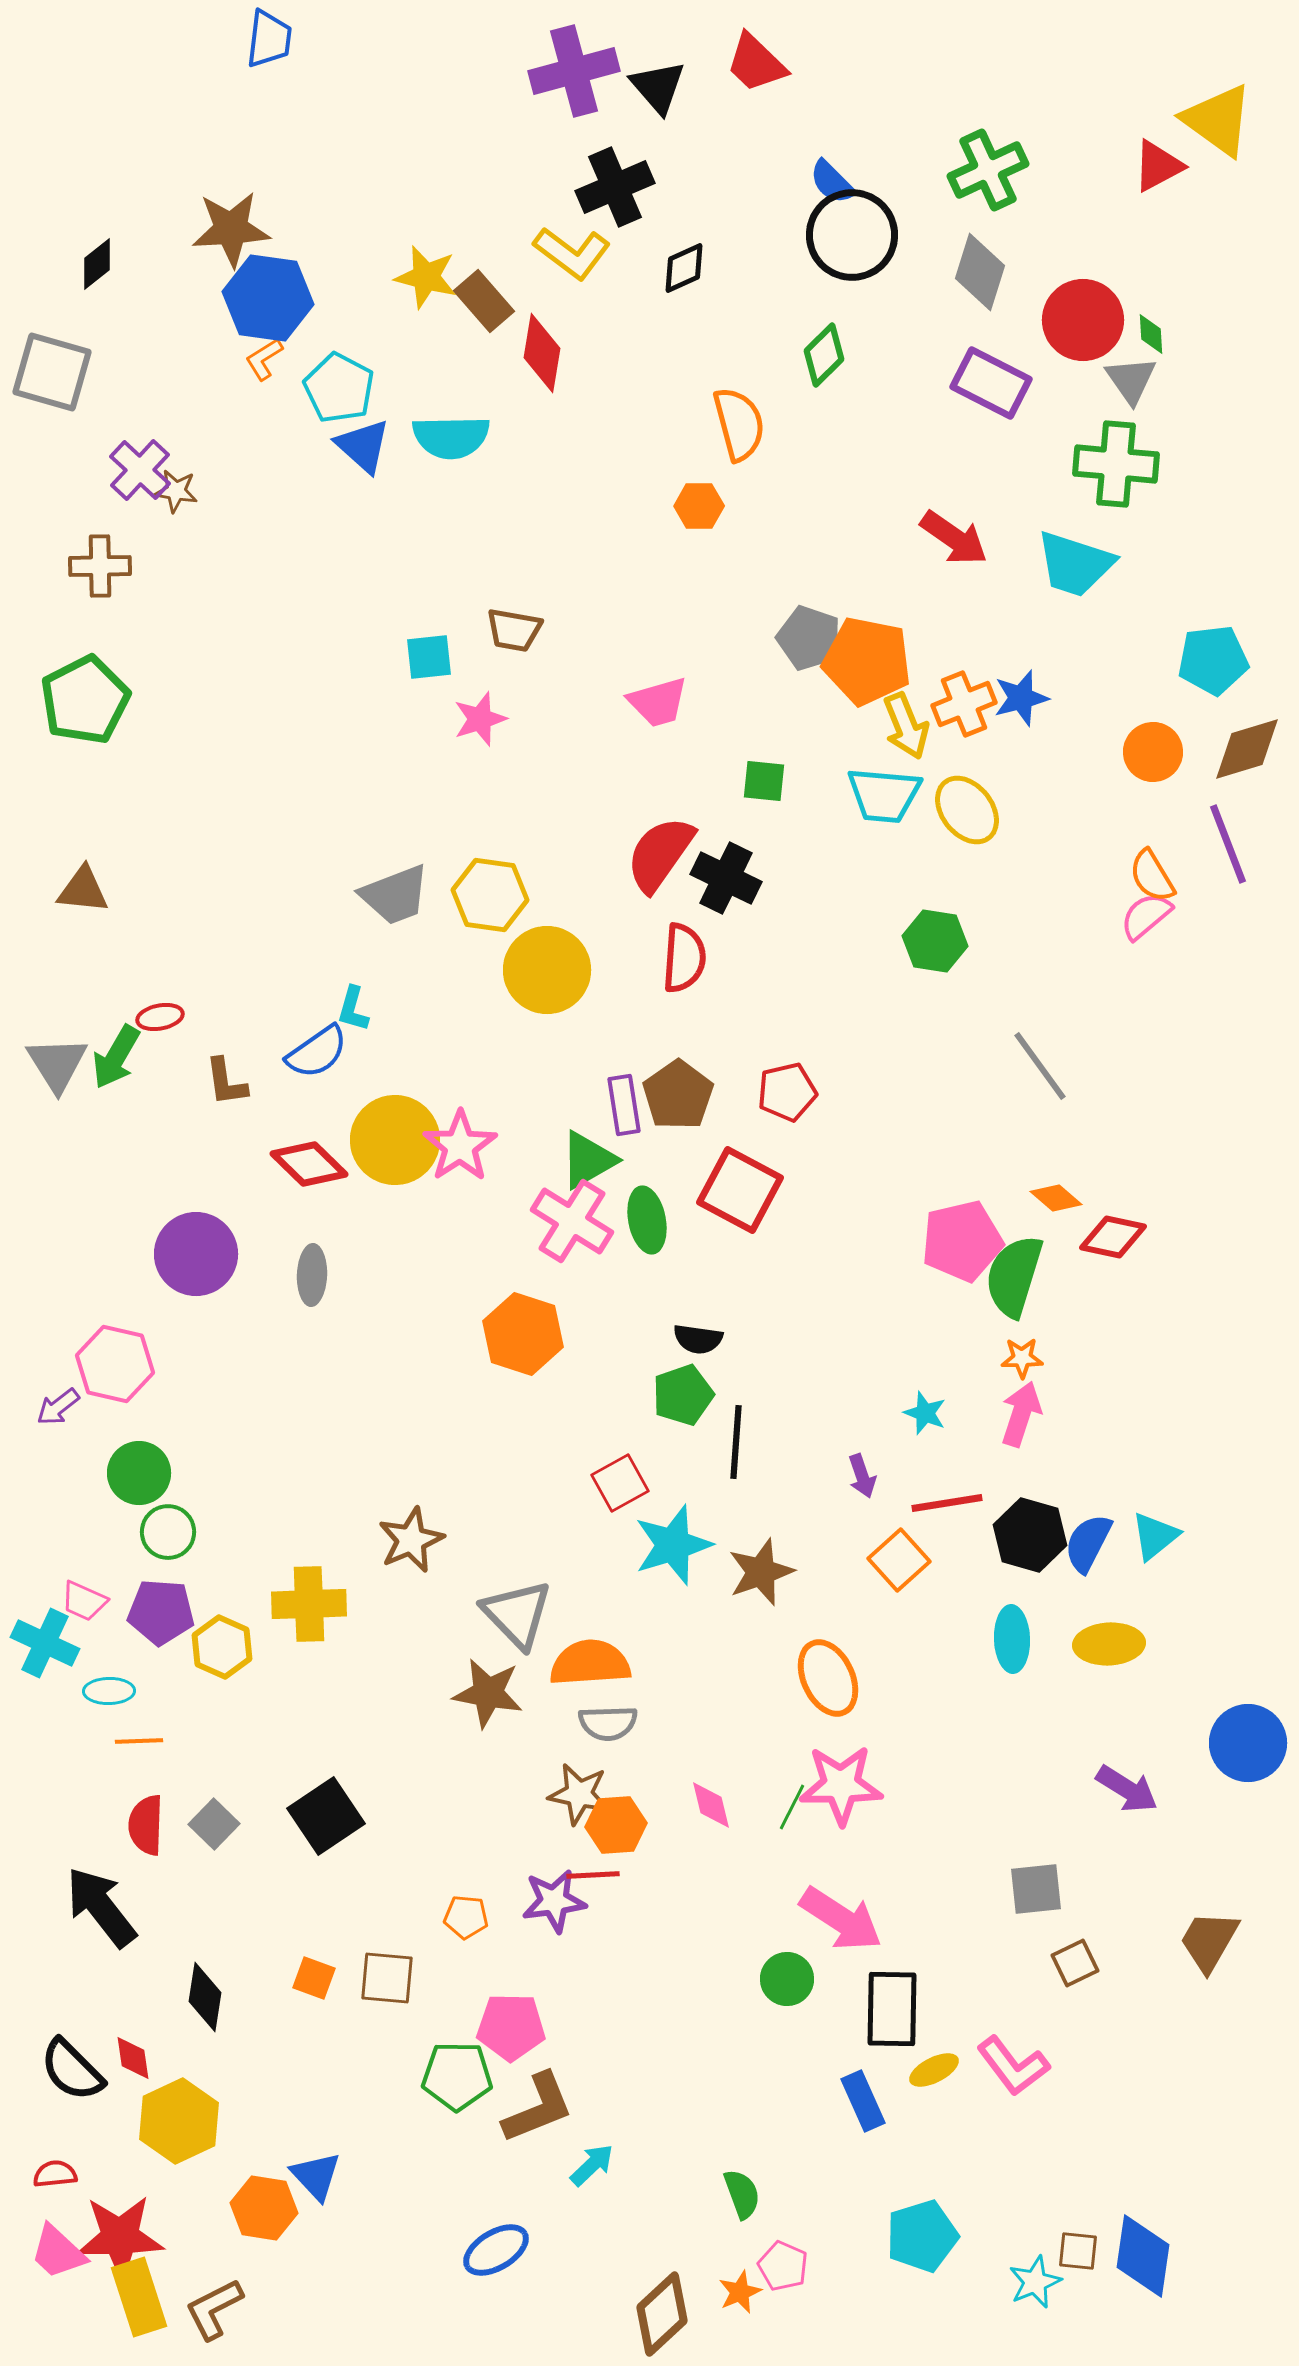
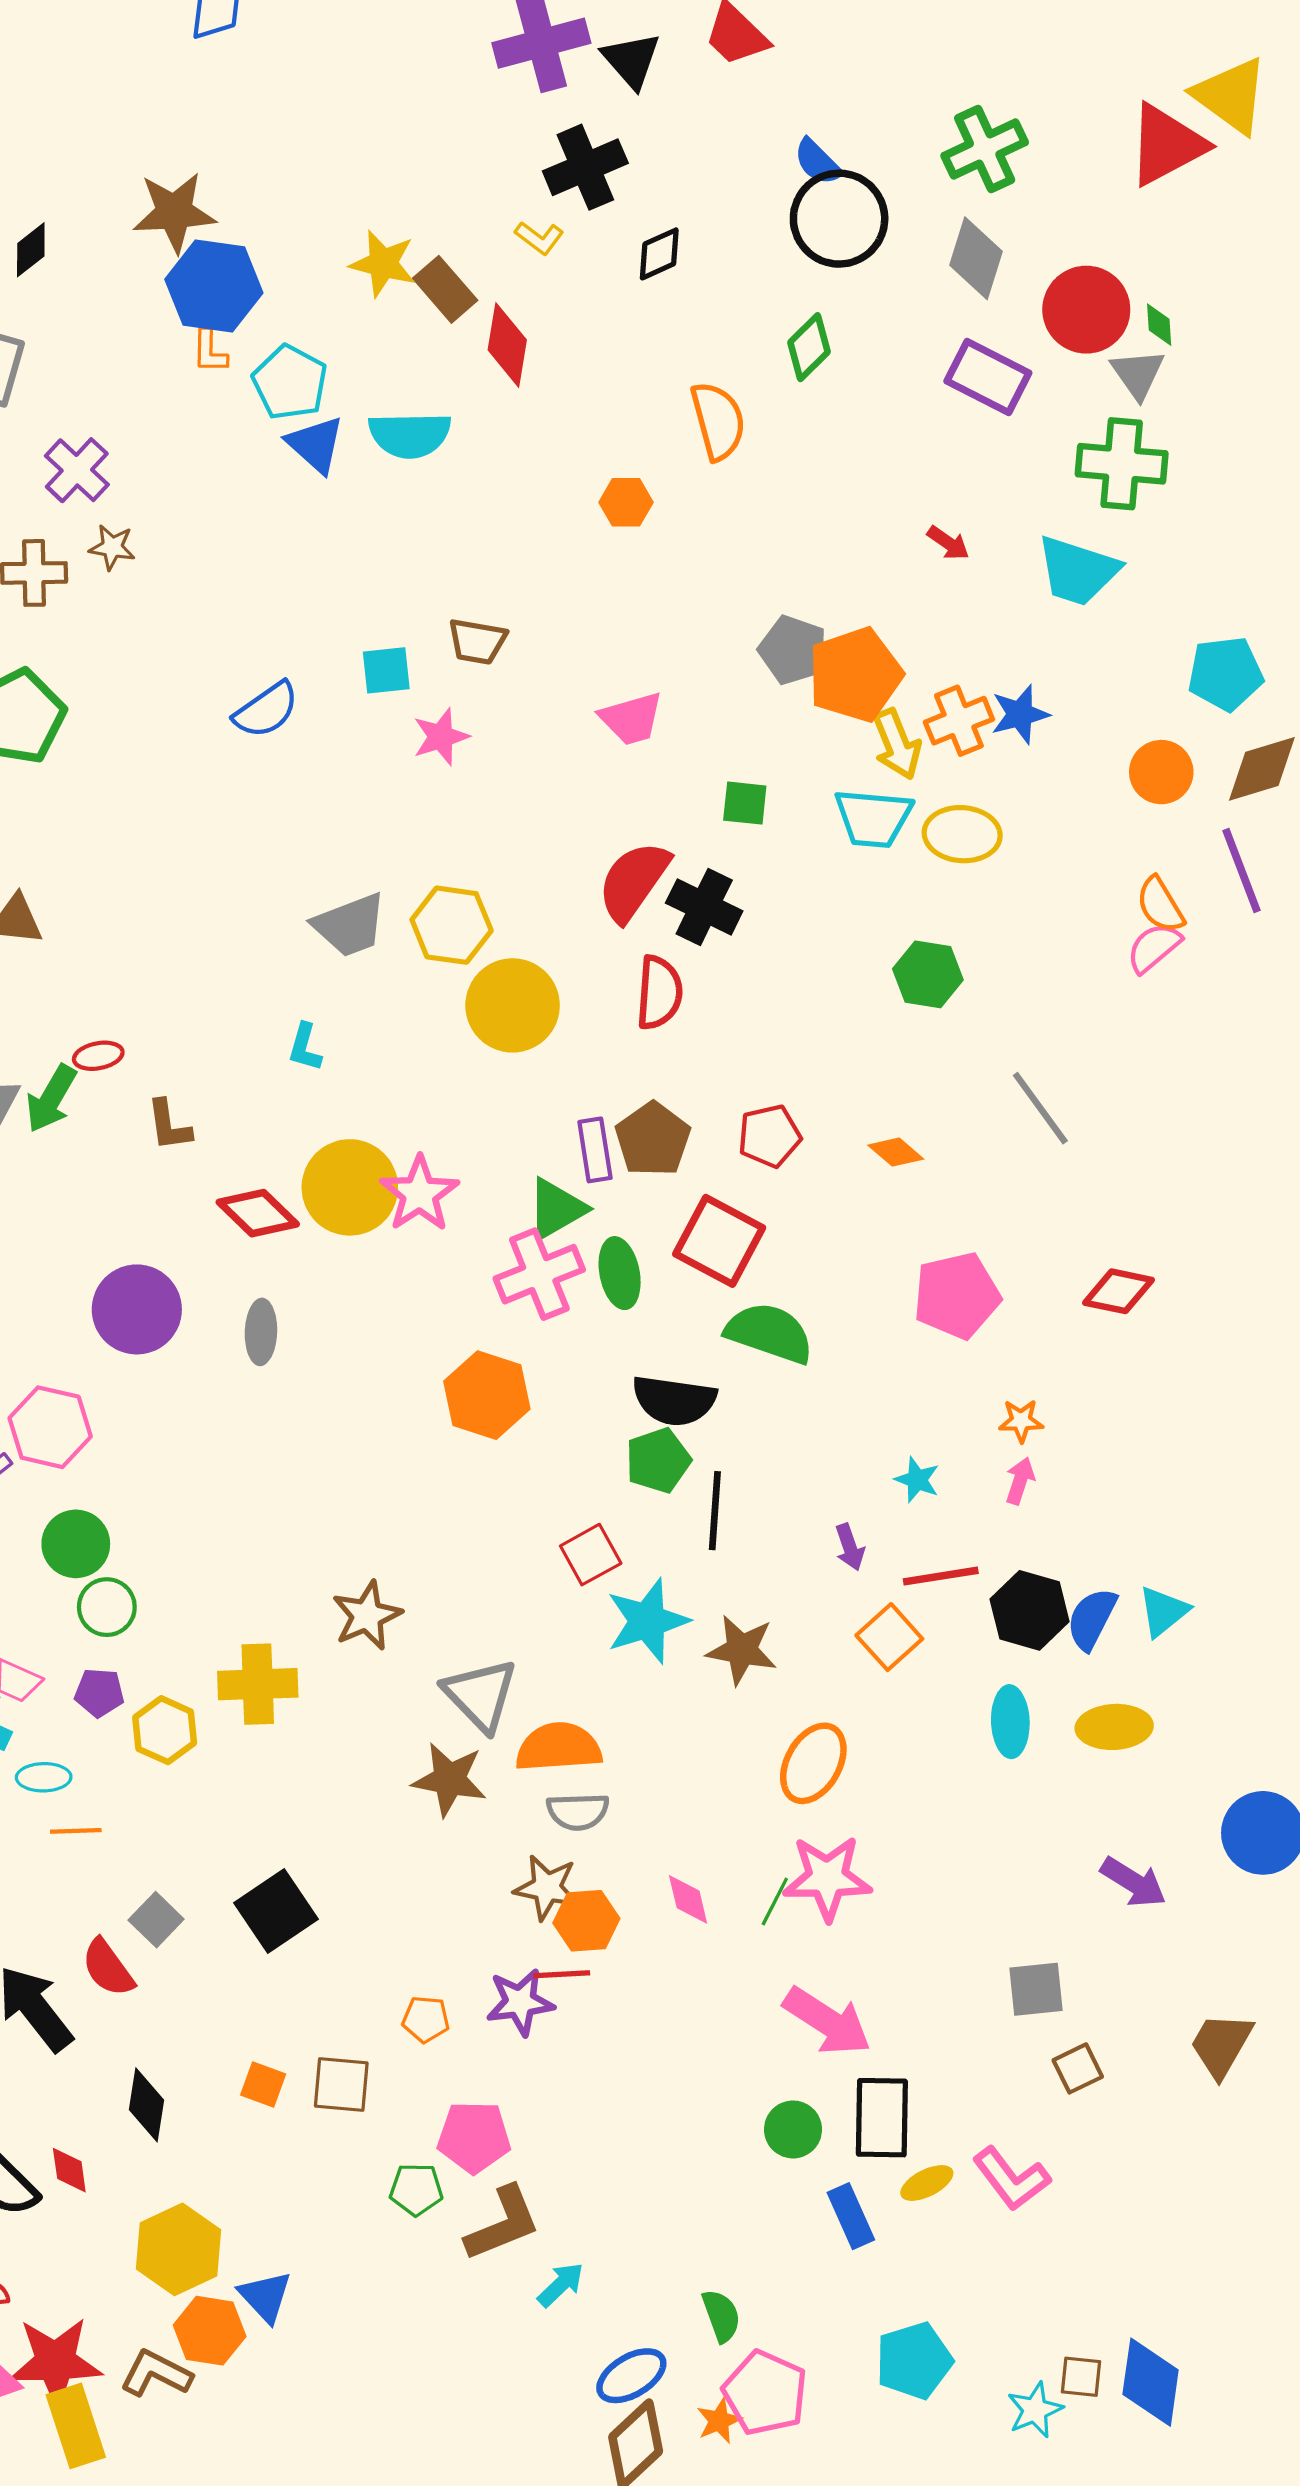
red triangle: (1158, 166) -> (1167, 145), size x1.5
yellow L-shape: (572, 253) -> (539, 238), size x0.6
orange L-shape: (264, 359) -> (210, 351), turned -57
brown star: (176, 491) -> (112, 547), moved
orange hexagon: (699, 506) -> (626, 502), moved
red arrow: (954, 538) -> (948, 543), size x0.6
orange pentagon: (867, 661) -> (855, 675), turned -30
yellow ellipse: (967, 810) -> (962, 834), turned -48
blue semicircle: (317, 1052) -> (266, 710), moved
orange diamond: (1056, 1198) -> (896, 1152), moved
pink cross: (572, 1221) -> (539, 1274), turned 36
green semicircle: (1014, 1276) -> (769, 1333), moved, turned 92
black semicircle: (698, 1339) -> (674, 1400), size x1.6
pink arrow: (1021, 1414) -> (1020, 1481), size x0.7
brown star: (761, 1572) -> (742, 1650), turned 30
purple pentagon: (161, 1612) -> (99, 1693), size x0.7
orange ellipse: (828, 1678) -> (813, 1763), turned 54
red semicircle: (146, 1825) -> (108, 1968), moved, turned -38
green circle: (787, 1979) -> (793, 2129), moved
green pentagon: (457, 2076) -> (416, 2189), size x0.7
yellow hexagon: (179, 2121) -> (179, 2249), moved
blue ellipse: (496, 2250) -> (631, 2376), moved
pink pentagon: (783, 2266) -> (765, 2393), size x1.6
brown L-shape: (214, 2309) -> (156, 2374), moved, turned 54

